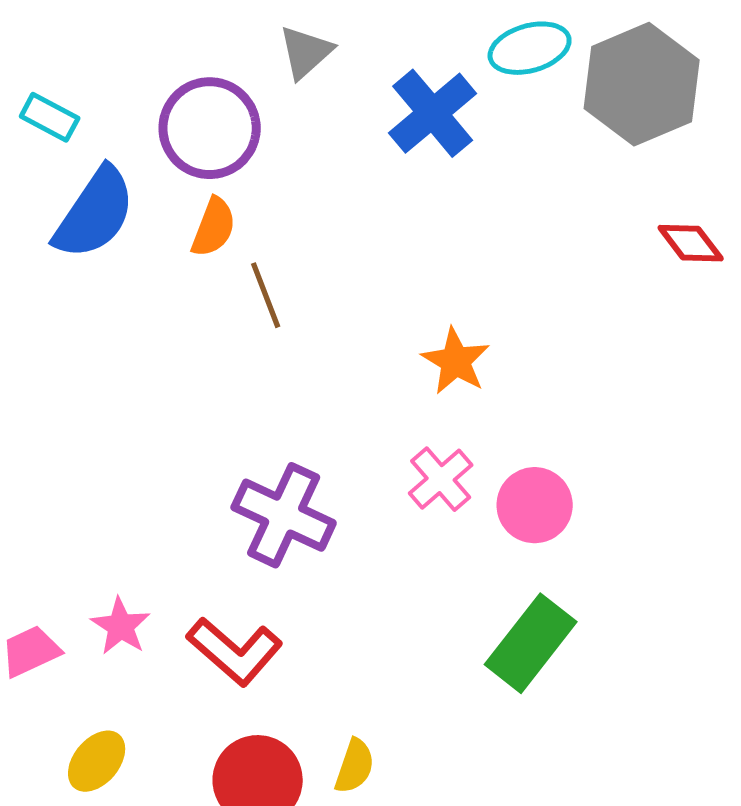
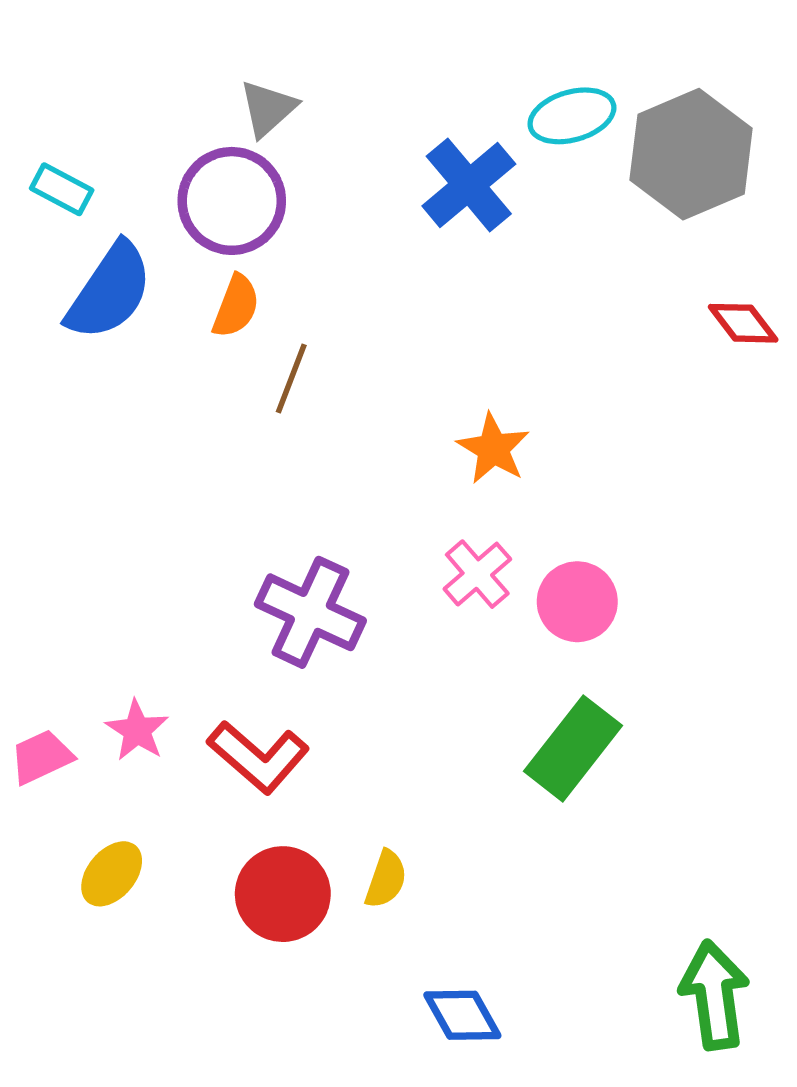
gray triangle: (306, 52) -> (268, 108), moved
brown line: (266, 295) -> (291, 378), turned 42

